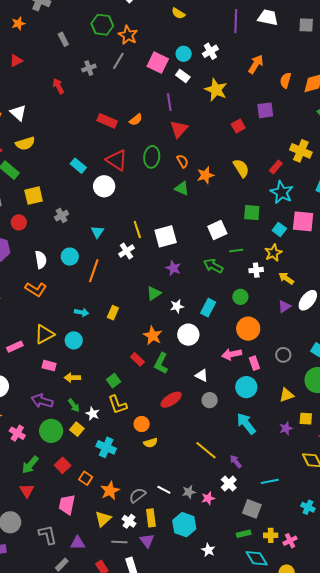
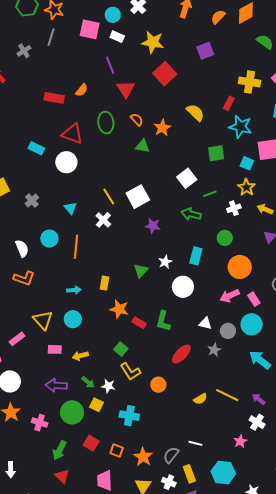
orange semicircle: (286, 80) -> (218, 17), turned 42
red square: (238, 126) -> (165, 74), moved, size x1.6
green triangle: (154, 293) -> (141, 271), moved
yellow triangle: (44, 334) -> (43, 320), turned -30
orange star: (153, 336) -> (119, 309), moved
gray circle: (210, 400) -> (228, 331), moved
yellow semicircle: (151, 443) -> (200, 399), moved
gray star: (189, 492) -> (214, 350), moved

